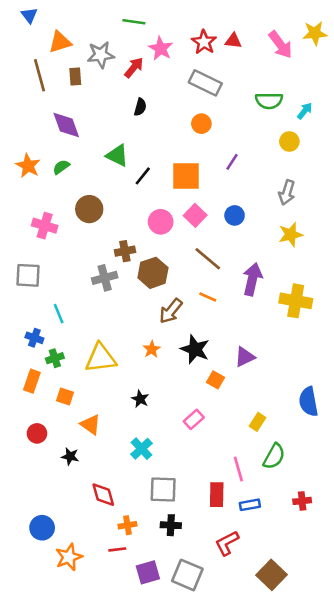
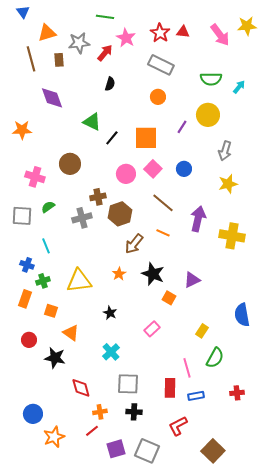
yellow circle: (289, 141) -> (208, 115), moved, size x1.5
orange star: (28, 166) -> (22, 130), turned -30
green semicircle: (61, 167) -> (48, 207), moved
black star: (70, 456) -> (55, 358), size x1.5
red line: (117, 549) -> (92, 431), turned -32

